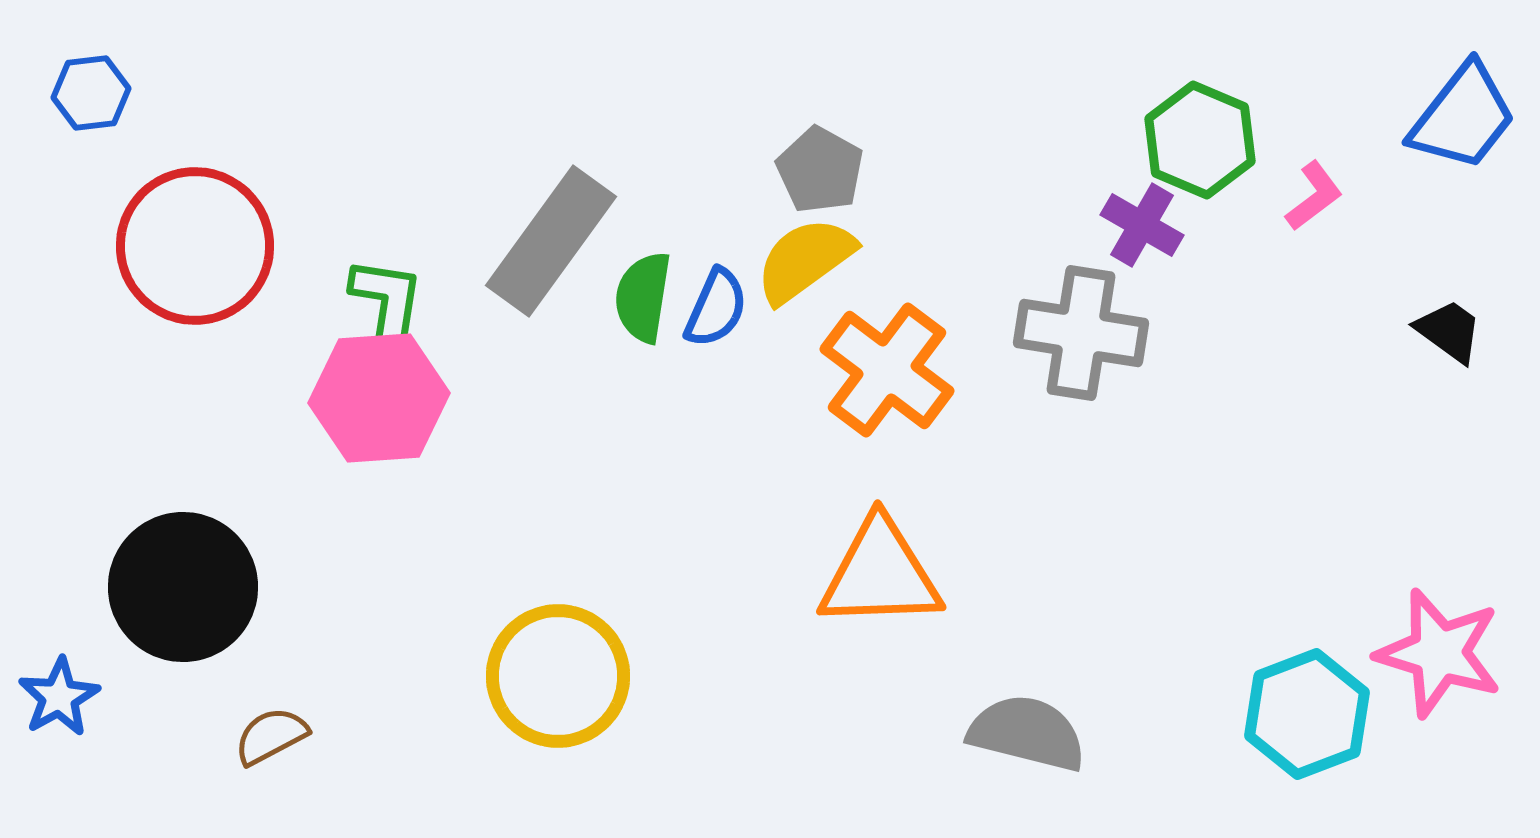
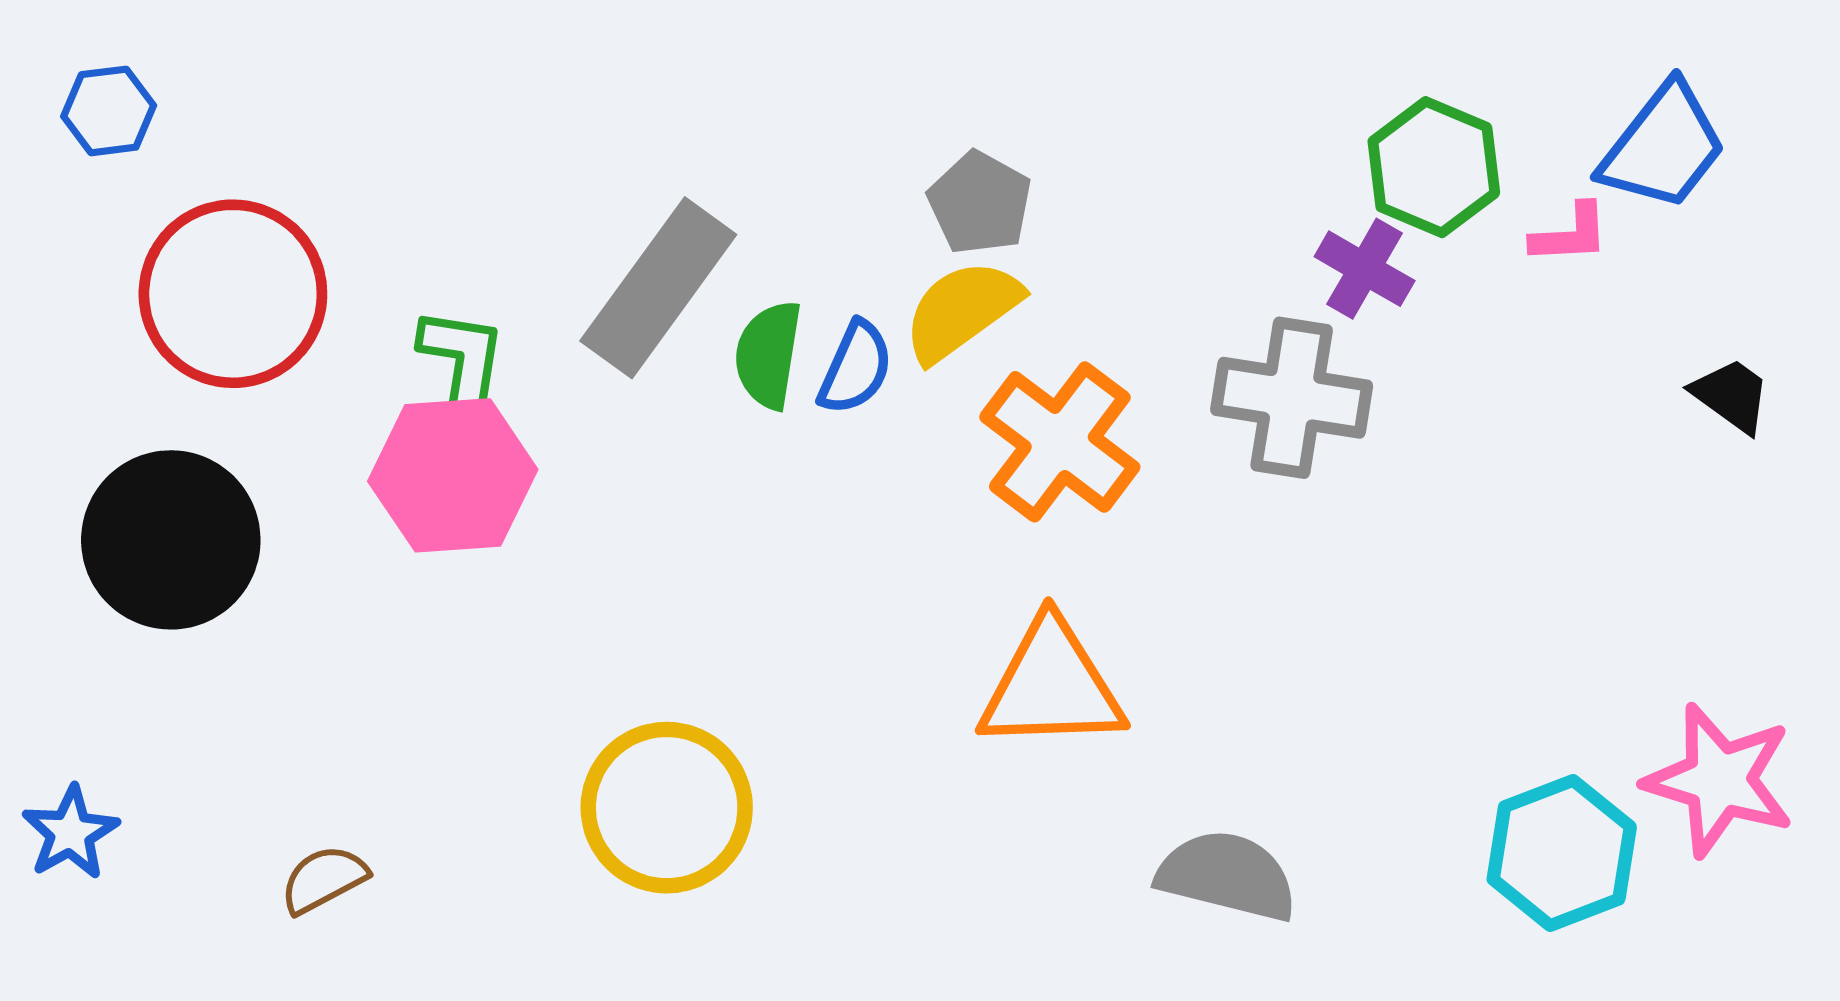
blue trapezoid: (1463, 117) -> (1663, 147), moved
pink L-shape: (1314, 196) -> (1570, 234), turned 34
black circle: (183, 587) -> (171, 540), moved

